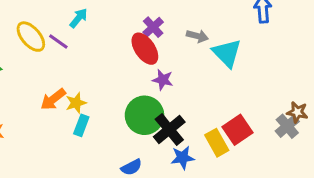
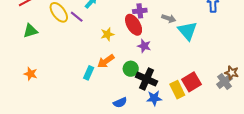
purple cross: (153, 27) -> (140, 11), turned 32
orange arrow: (53, 99) -> (106, 61), moved
yellow star: (76, 103) -> (107, 34), moved
green circle: (145, 115) -> (131, 69), size x0.6
black cross: (169, 129) -> (147, 79), turned -30

